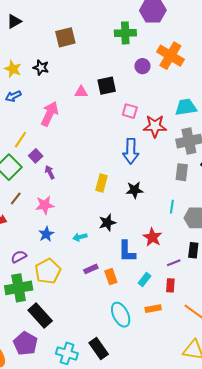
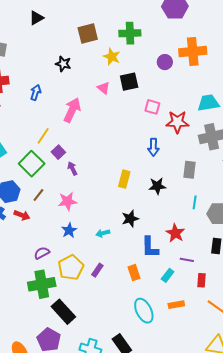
green cross: (125, 33) -> (130, 33), moved
orange cross: (170, 56) -> (193, 51), turned -36
yellow star: (13, 69) -> (112, 57), moved
pink triangle: (81, 92) -> (104, 88), turned 40
blue arrow: (13, 96) -> (36, 92), turned 133
blue arrow: (131, 151) -> (153, 147), size x0.7
gray rectangle: (182, 172) -> (190, 170), moved
purple line: (174, 263) -> (187, 260), moved, turned 32
purple rectangle: (91, 269) -> (97, 270), moved, turned -32
red rectangle: (170, 285) -> (201, 280), moved

